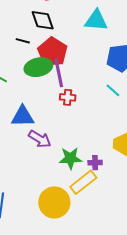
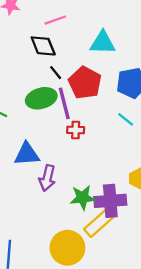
black line: (23, 41) -> (56, 73), moved, turned 40
red pentagon: (53, 52) -> (85, 83), moved
purple arrow: (40, 139) -> (47, 178), turned 75
purple cross: (95, 163) -> (110, 201), size x2.0

